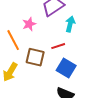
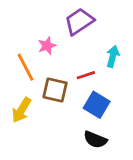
cyan arrow: (70, 24) -> (113, 56), moved

